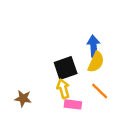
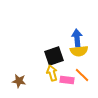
yellow semicircle: (96, 62) -> (79, 51), turned 60
pink rectangle: (73, 104) -> (67, 80), moved

